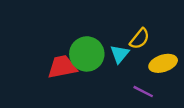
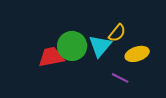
cyan triangle: (120, 54) -> (100, 46), size x1.4

